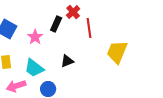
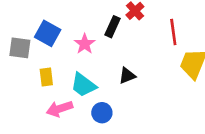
red line: (89, 28) -> (173, 32), moved

